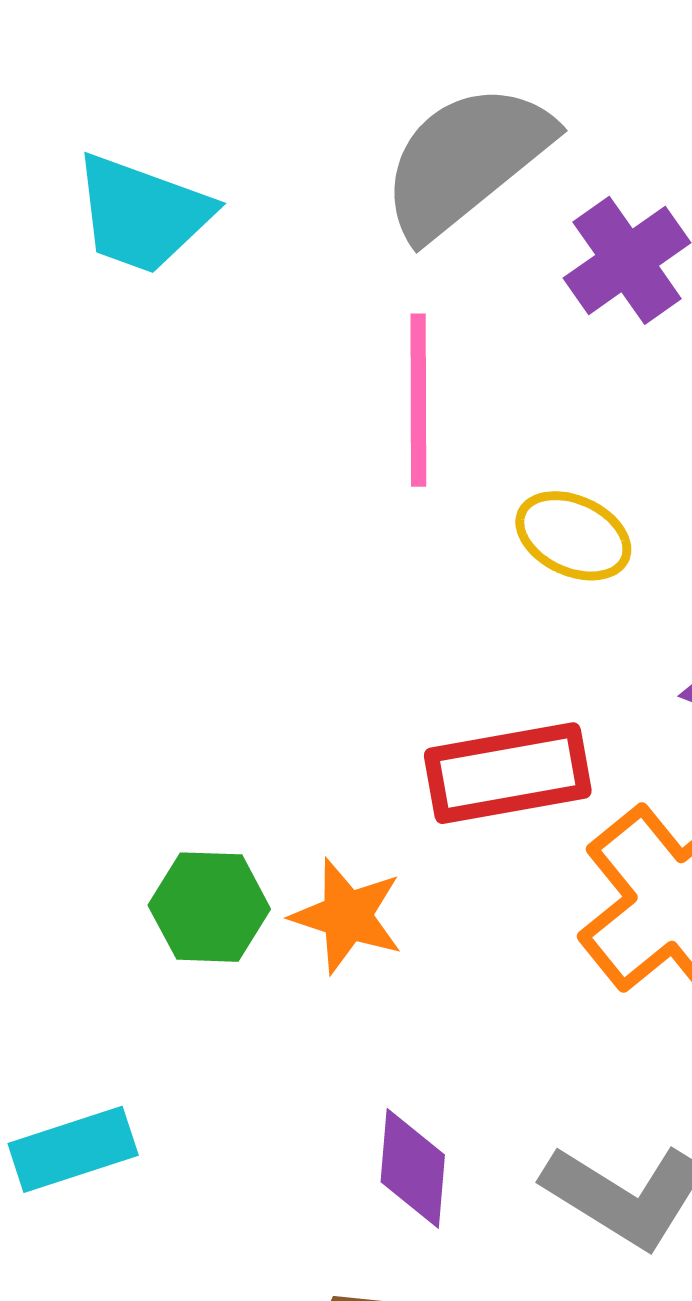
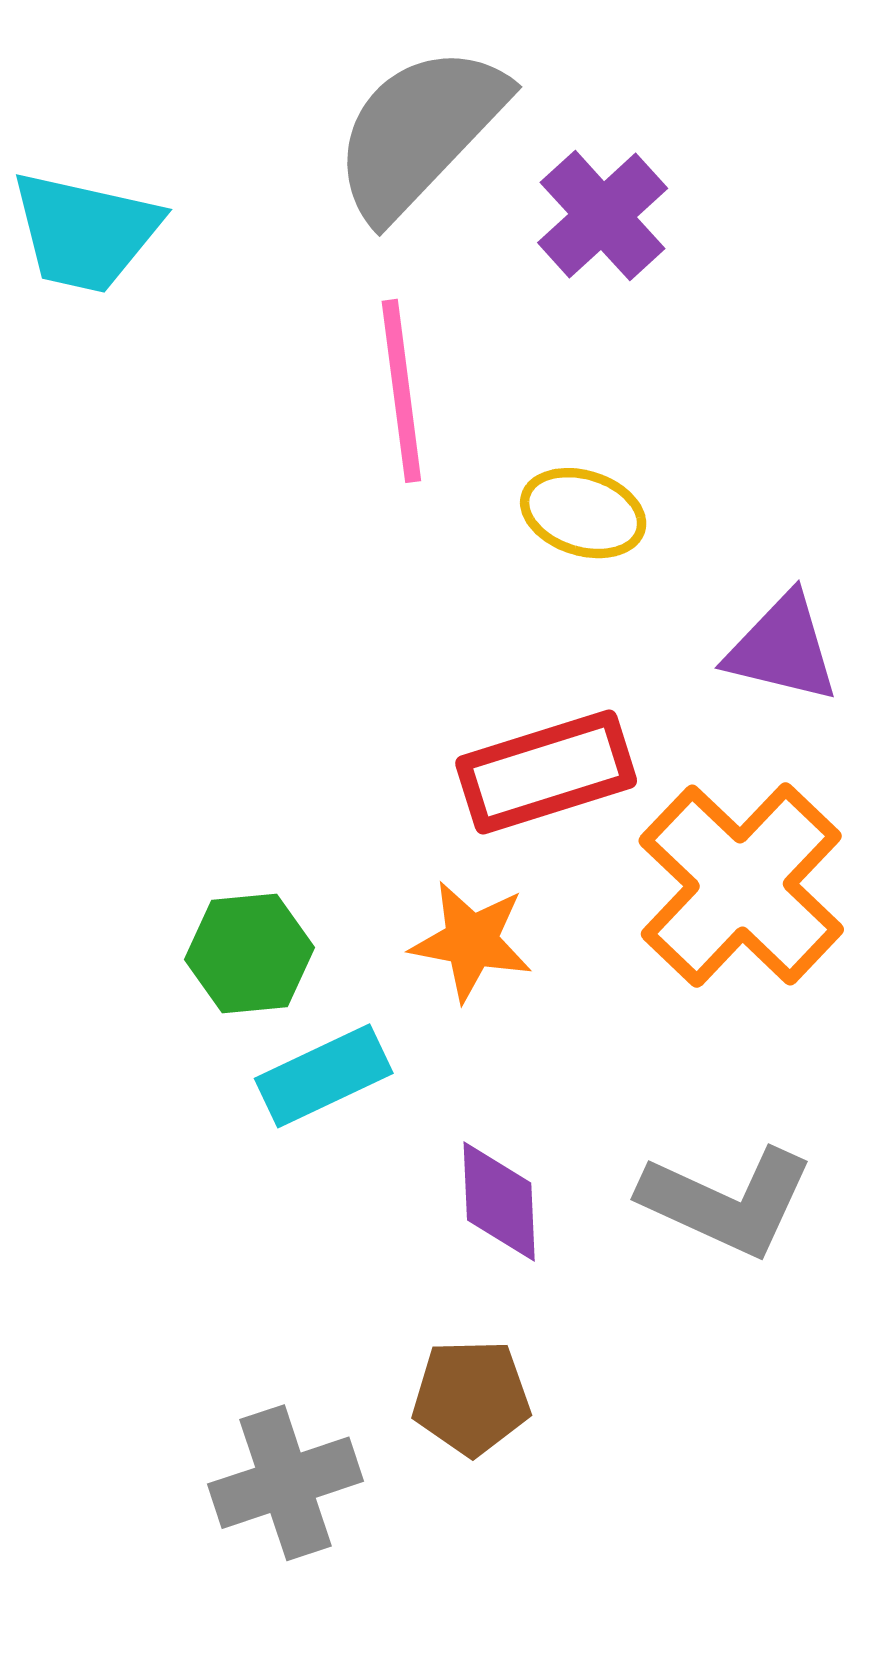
orange star: (347, 916) -> (471, 941), moved
cyan rectangle: (73, 1149) -> (324, 1076), moved

